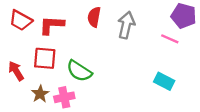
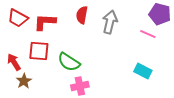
brown star: (40, 94) -> (24, 81), moved
pink cross: (64, 97) -> (80, 86), moved

